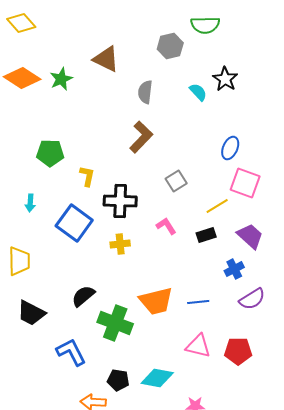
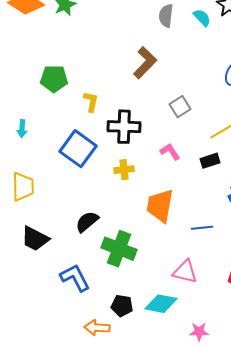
gray semicircle: (145, 92) -> (166, 16), moved
cyan arrow: (30, 203) -> (22, 129), moved
orange trapezoid: (156, 301) -> (160, 206), moved, turned 114
pink triangle: (198, 346) -> (185, 272), moved

